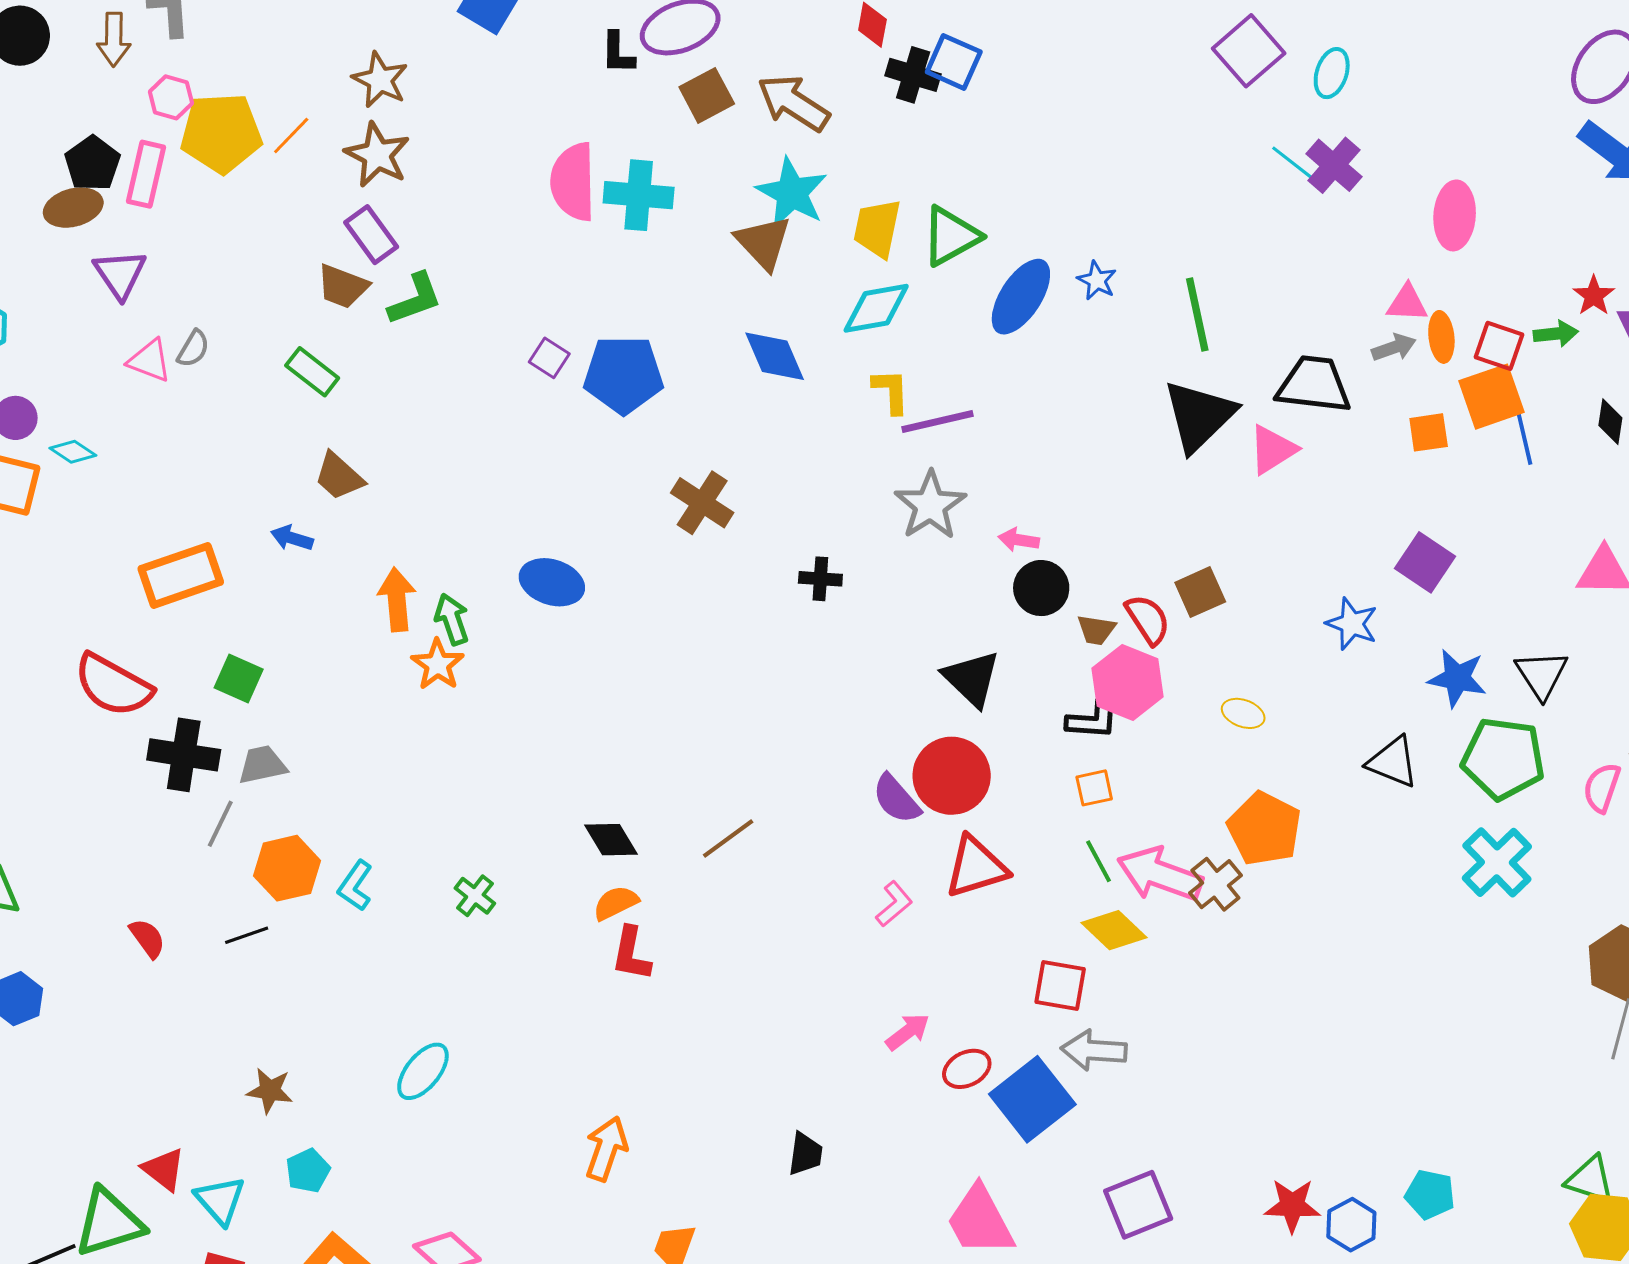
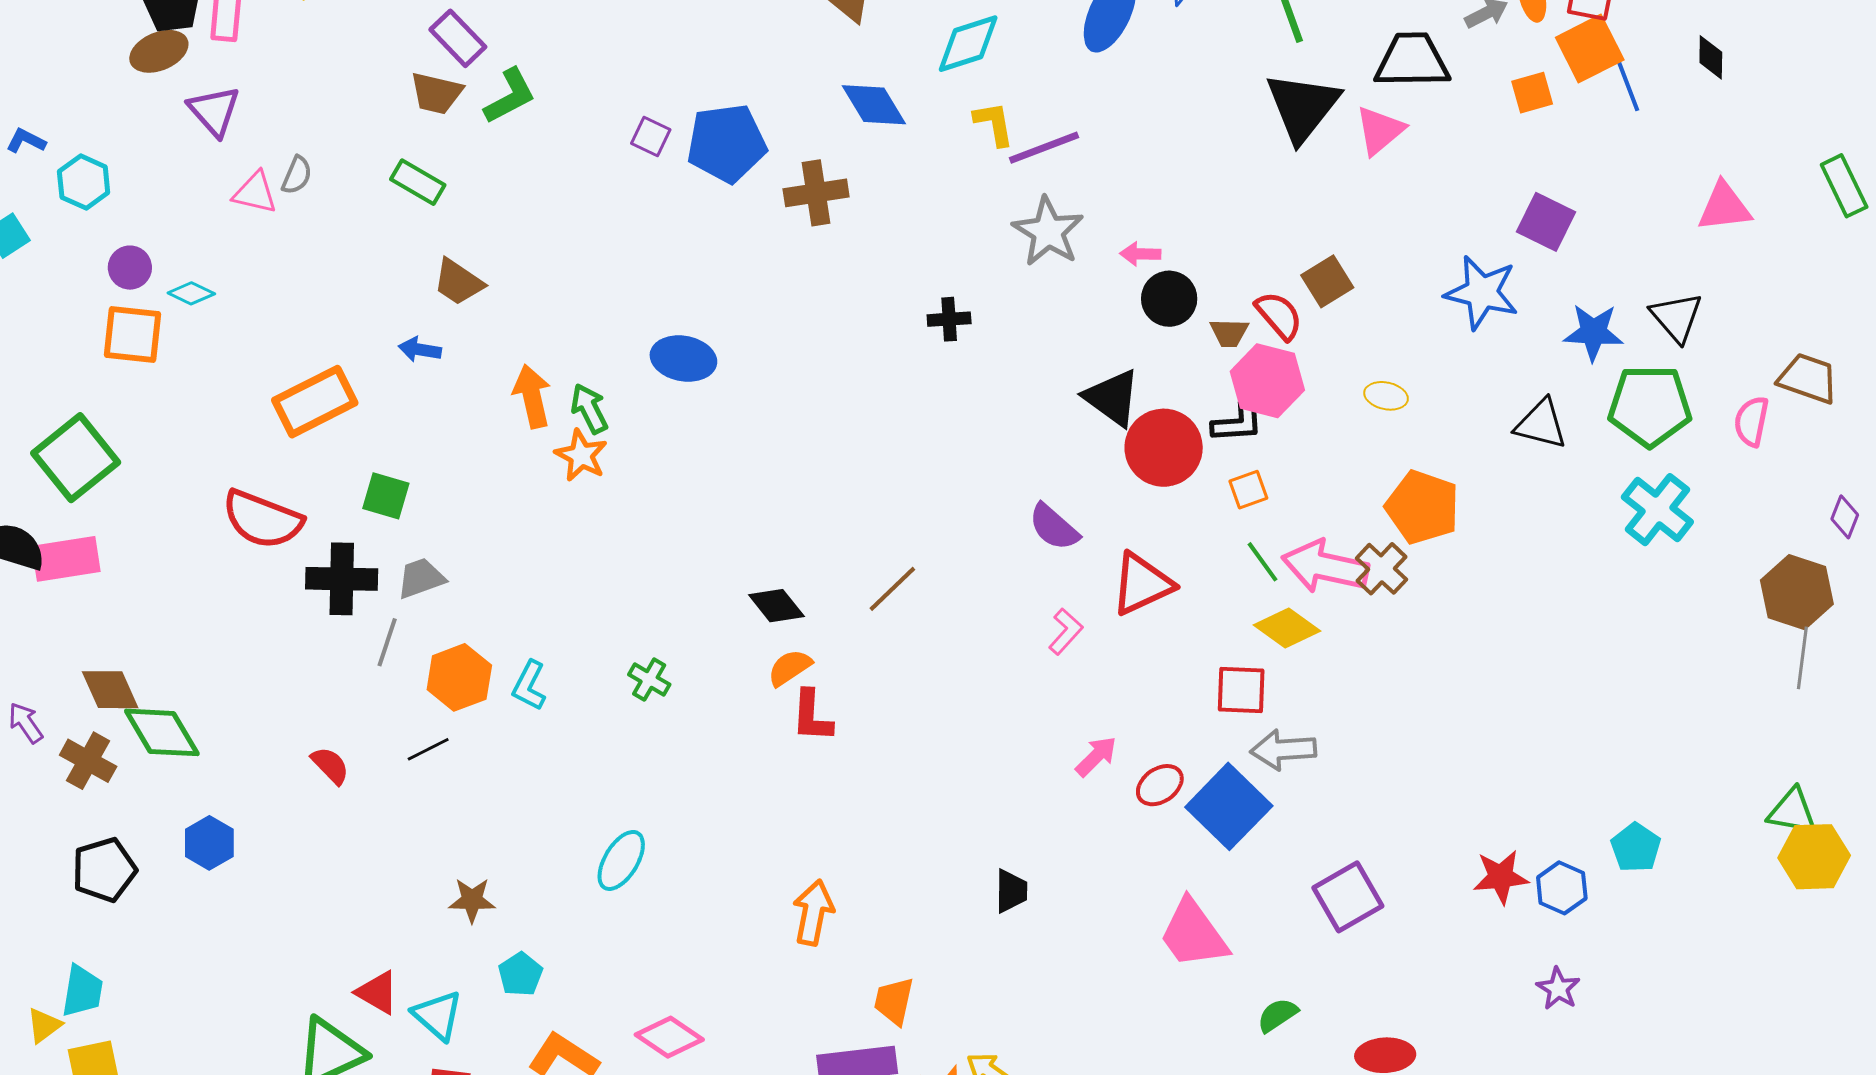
brown cross: (702, 503) -> (816, 193), moved, turned -34
blue star: (1352, 624) -> (1482, 292), size x1.4
red circle: (952, 776) -> (1164, 448), moved
cyan pentagon: (1430, 1194) -> (1636, 848), turned 30

